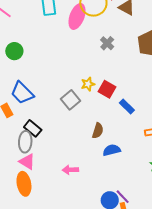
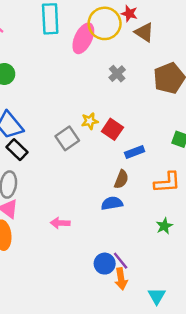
blue rectangle: (127, 106) -> (135, 152), turned -70
black rectangle: (33, 128) -> (17, 150), moved
brown semicircle: (98, 131) -> (121, 179), moved

